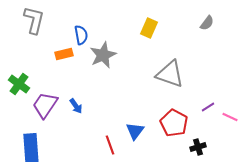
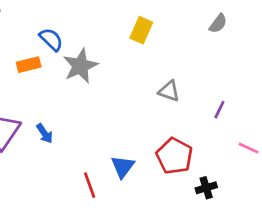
blue semicircle: (81, 35) -> (51, 39), turned -36
gray triangle: (170, 74) -> (169, 91), size x0.6
purple line: (208, 107) -> (219, 110), moved, turned -32

